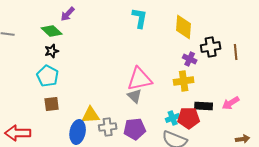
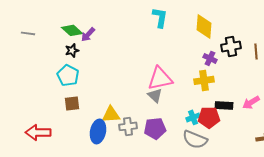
purple arrow: (68, 14) -> (88, 34), moved

